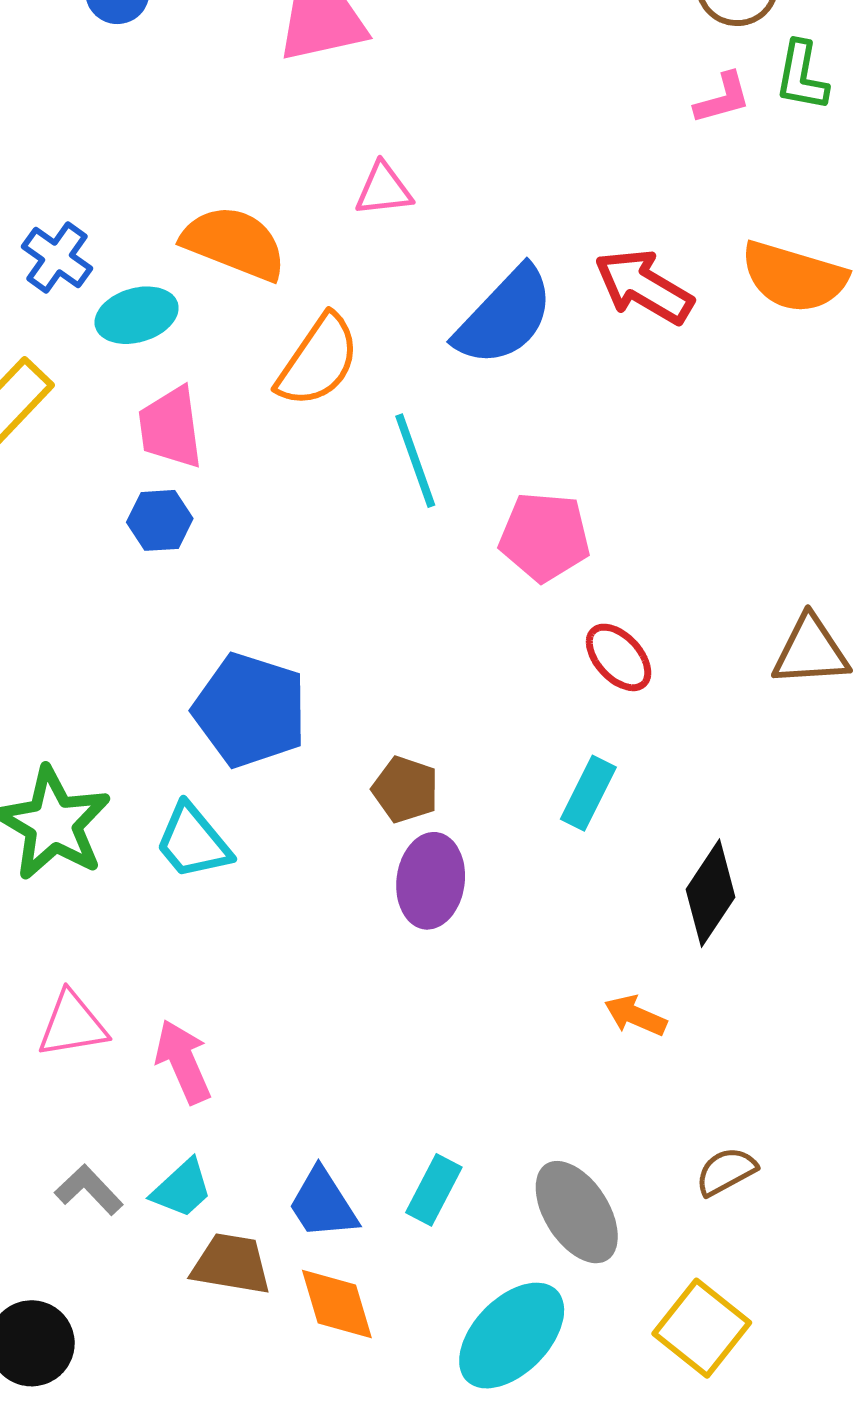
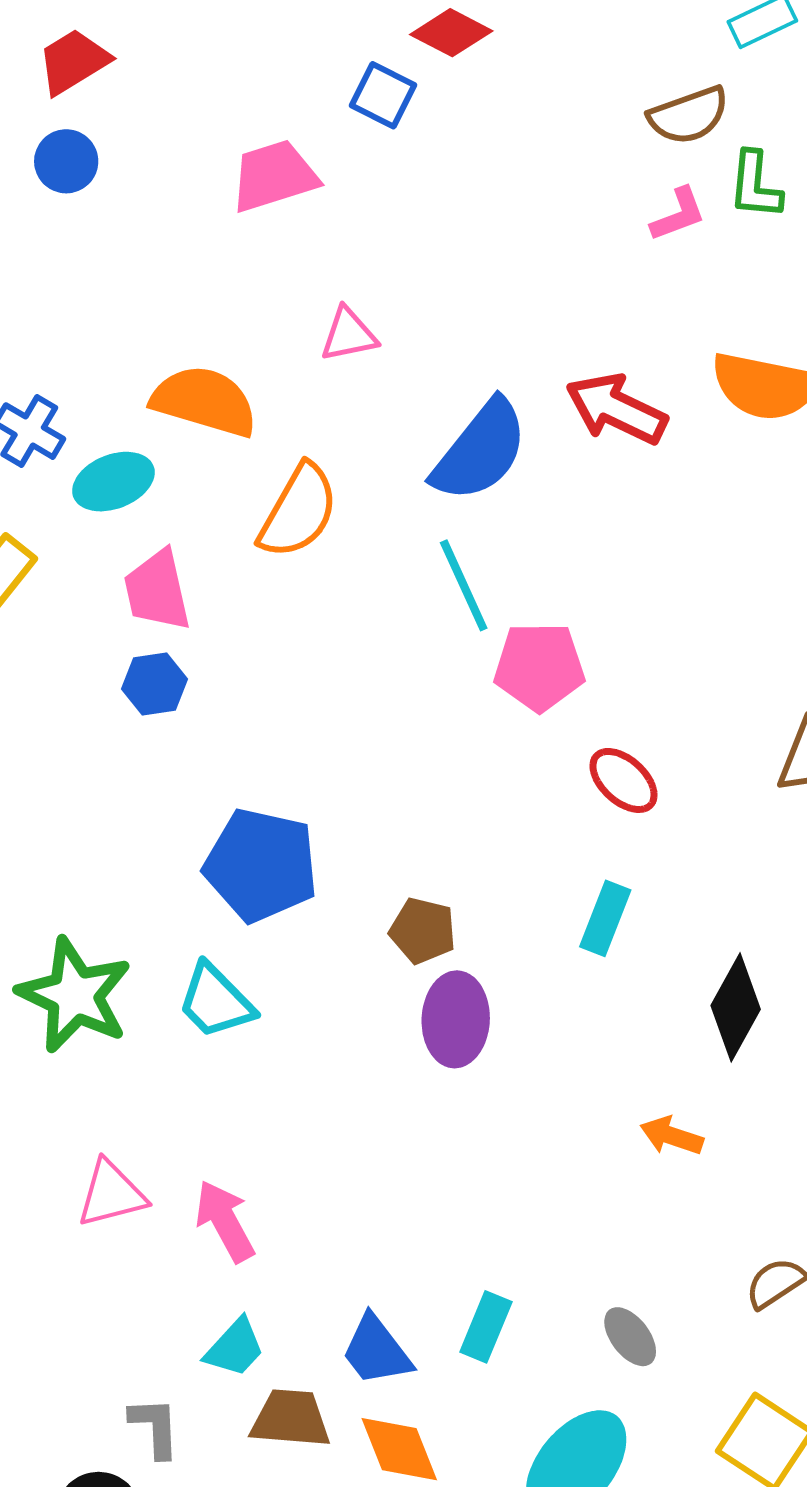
cyan line: (415, 461) -> (464, 585), moved
gray L-shape: (89, 1190) -> (155, 1427), moved, turned 46
gray ellipse: (577, 1212) -> (630, 1337), size x0.6

